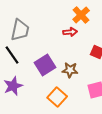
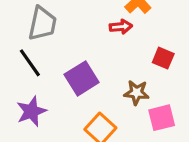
brown star: (70, 70) -> (137, 93), moved

